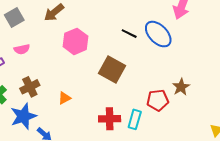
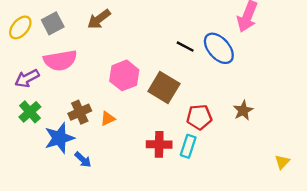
pink hexagon: (75, 41) -> (124, 75), moved
pink semicircle: (22, 49) -> (60, 60), size x1.8
brown cross: (30, 87) -> (80, 112), moved
red pentagon: (158, 100) -> (199, 117), moved

